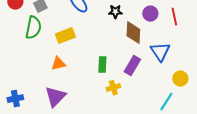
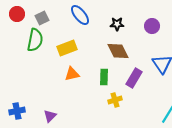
brown diamond: (133, 33) -> (118, 51), moved, turned -30
orange triangle: (58, 64) -> (72, 74), moved
purple triangle: (55, 97) -> (50, 116), moved, size x0.6

